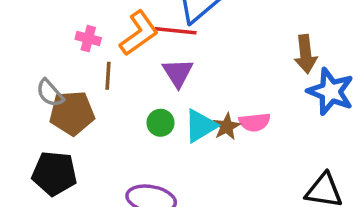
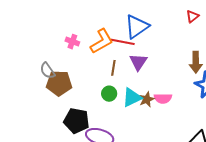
purple triangle: (178, 73) -> (138, 62), moved
brown line: (108, 76) -> (113, 68), moved
black pentagon: (54, 173) -> (76, 121), moved

